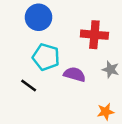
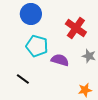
red cross: (94, 35) -> (76, 28), turned 30
black line: (29, 86) -> (23, 79), moved

